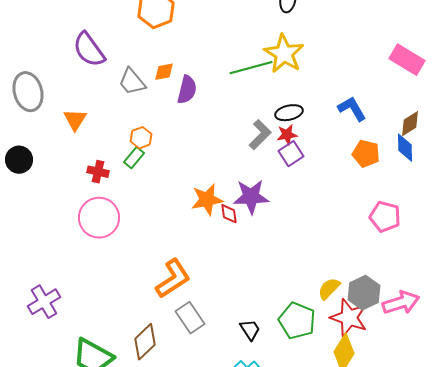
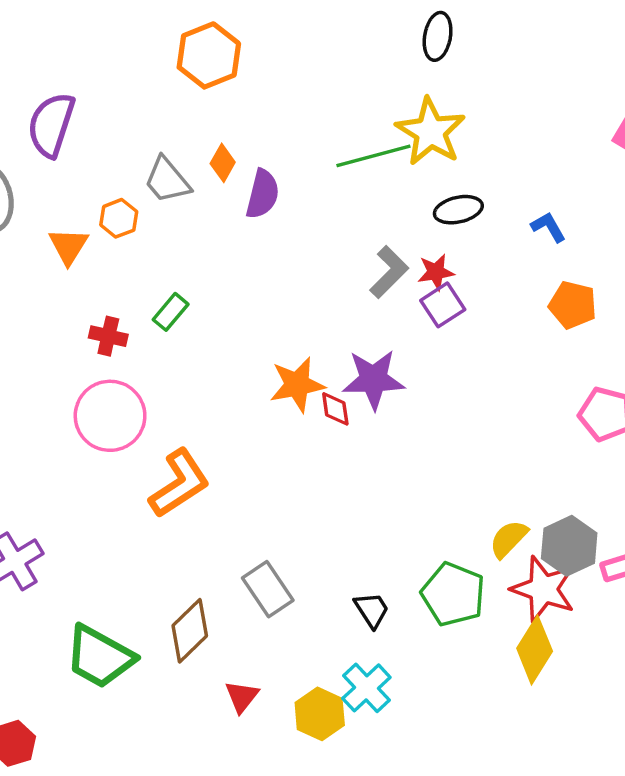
purple semicircle: (89, 50) -> (51, 125), moved, turned 54
orange diamond: (164, 72) -> (223, 163), turned -50
blue L-shape: (352, 109) -> (548, 227), size x0.7
black ellipse: (289, 113) -> (458, 210), moved
orange hexagon: (141, 138) -> (119, 218), moved
orange L-shape: (173, 279) -> (179, 483), moved

